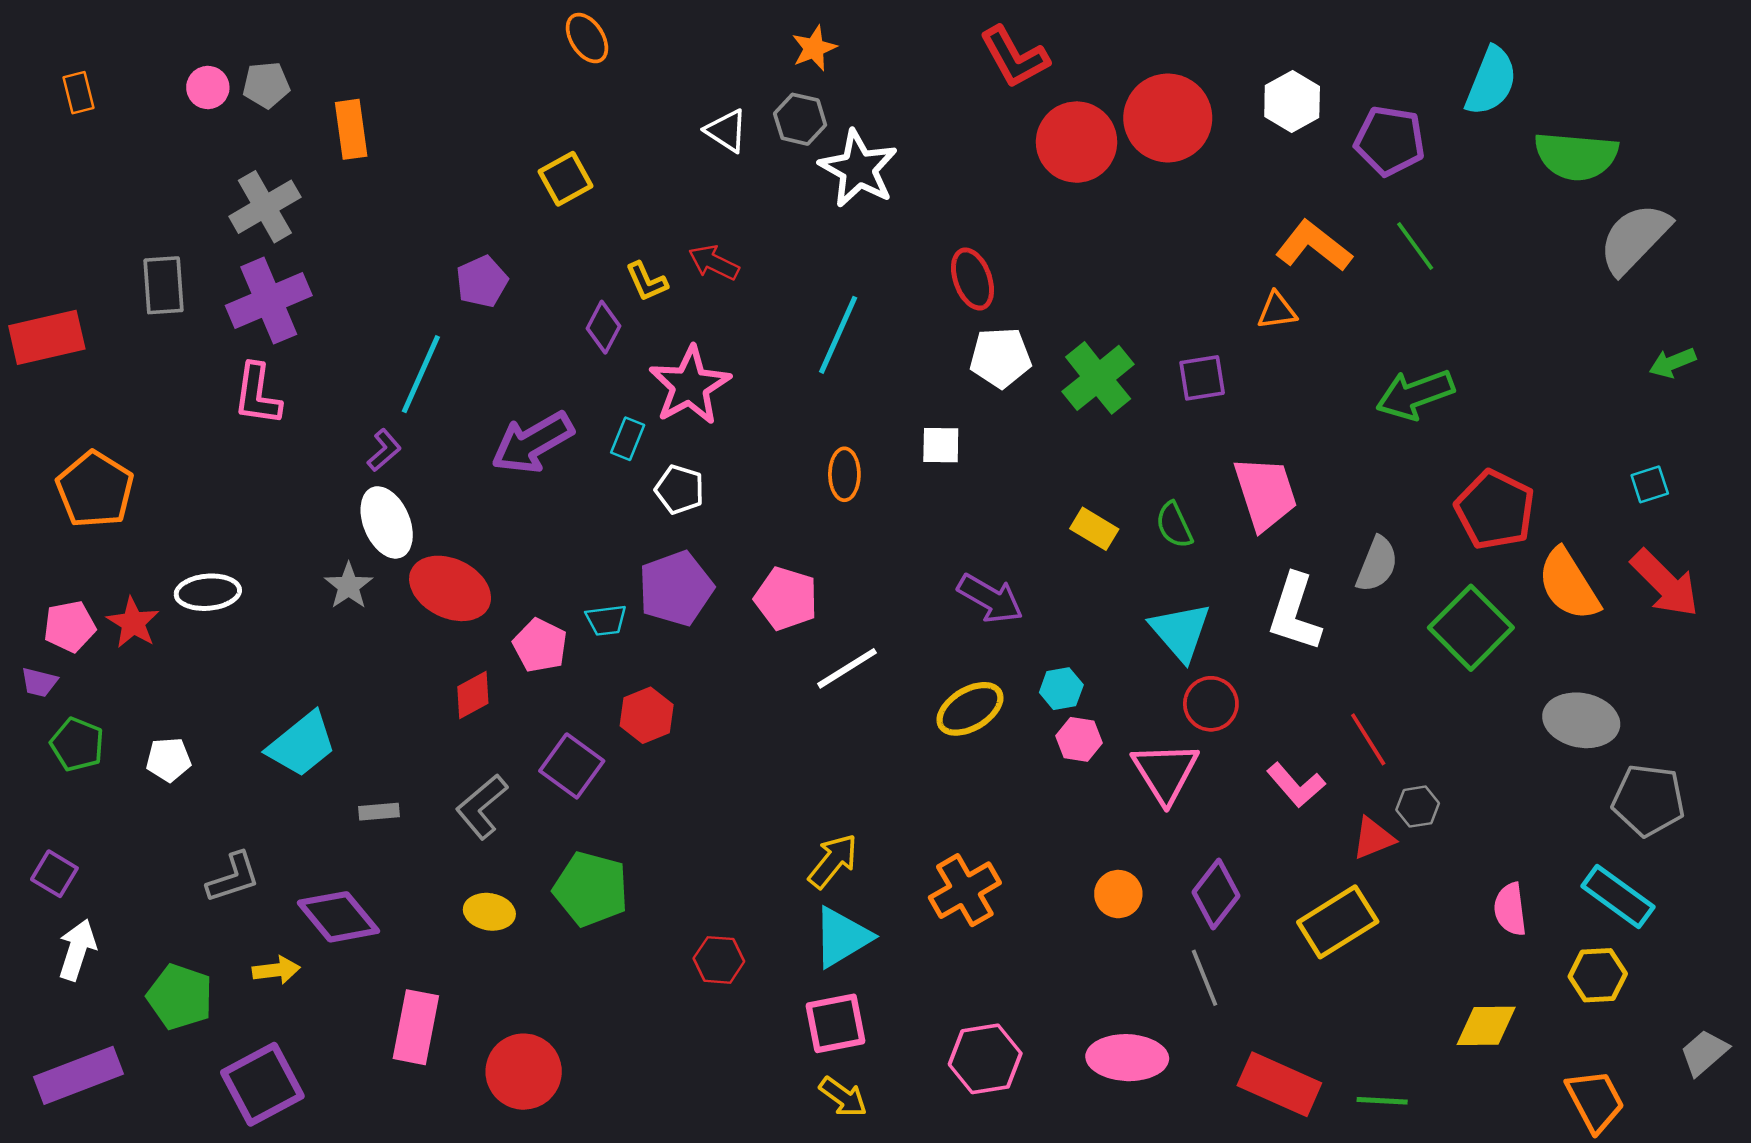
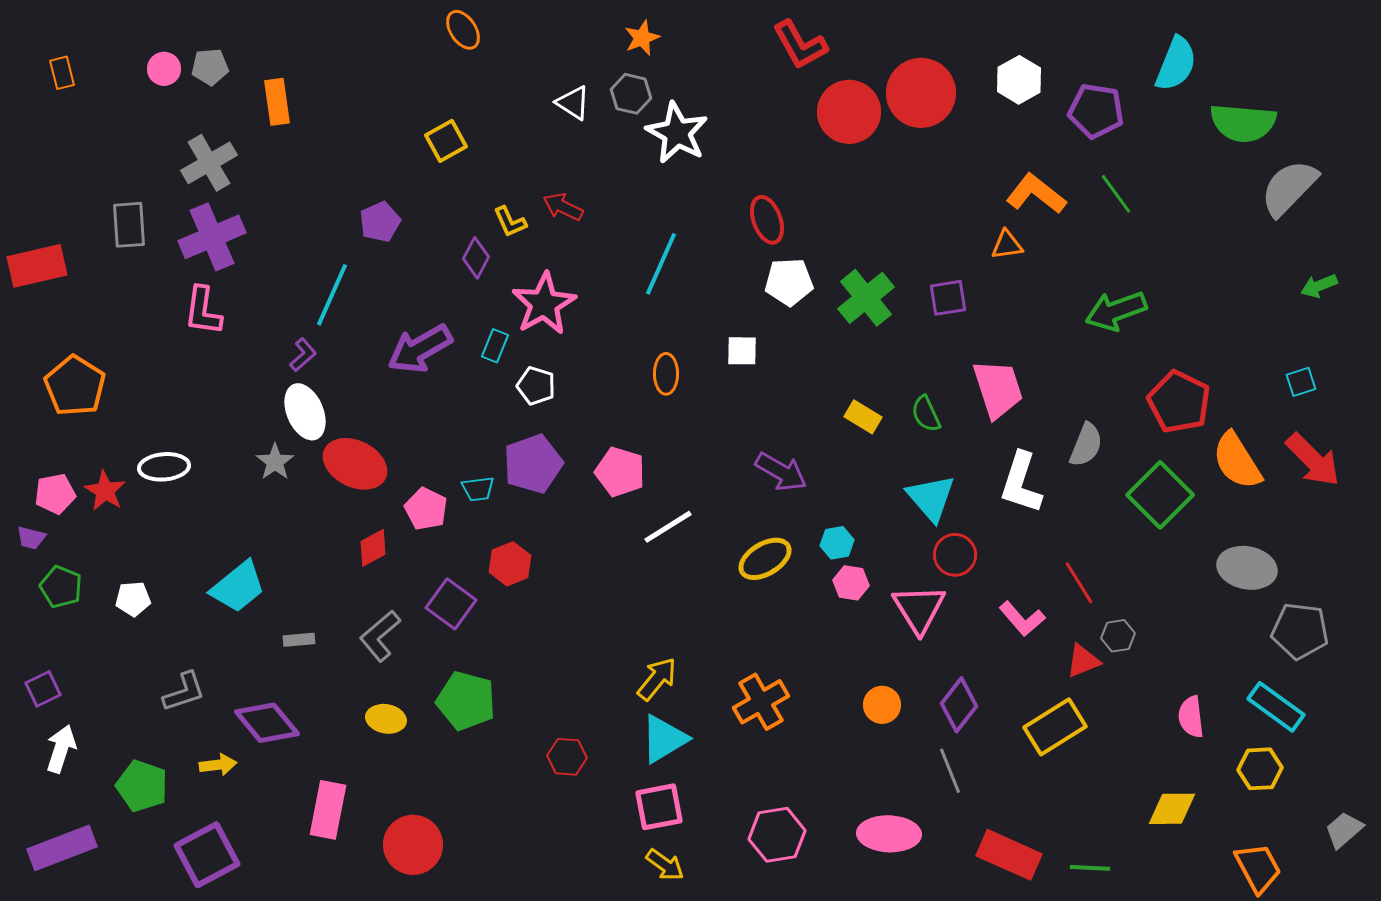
purple square: (54, 874) -> (43, 689), turned 33

